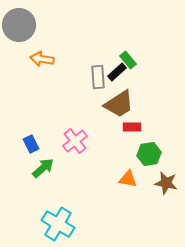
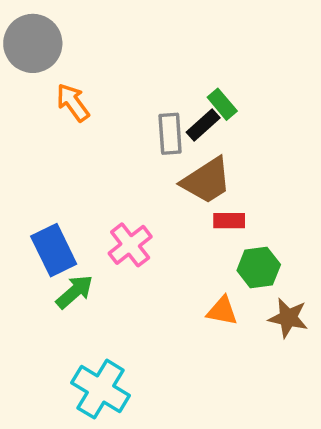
orange arrow: (42, 59) -> (73, 102), turned 45
blue rectangle: (31, 144) -> (54, 250), size x1.6

